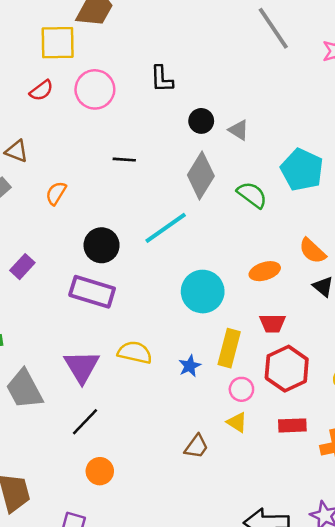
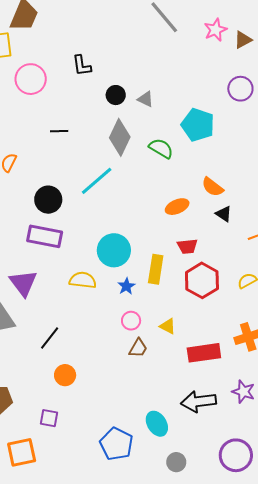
cyan circle: (203, 292) -> (114, 250), moved
purple triangle: (82, 367) -> (23, 283), moved
pink circle: (241, 389) -> (131, 321), moved
red rectangle: (292, 425) -> (204, 353), moved, size x1.5

